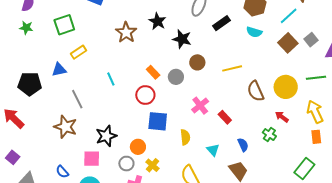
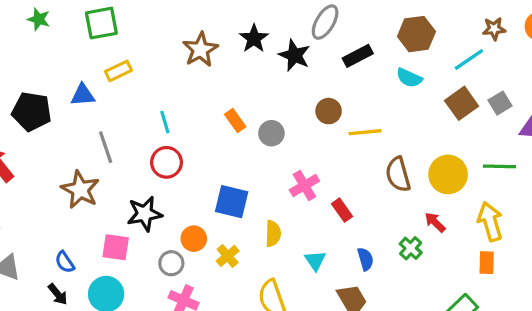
black star: (182, 39) -> (294, 55), moved
brown circle: (197, 62) -> (329, 111), moved
red circle: (145, 95) -> (166, 162), moved
yellow cross: (152, 165) -> (228, 256), moved

